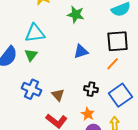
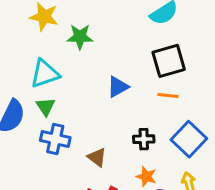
green star: (76, 14) -> (80, 37), moved
orange line: (113, 64) -> (168, 95), turned 64
blue cross: (31, 89) -> (55, 139), moved

